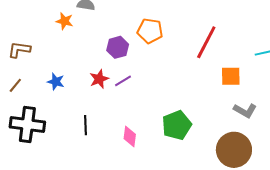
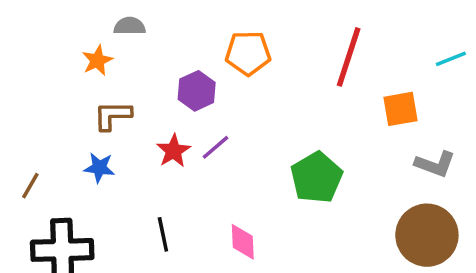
orange star: (65, 21) -> (97, 60), turned -30
brown L-shape: (19, 50) -> (112, 115), moved
green pentagon: (177, 125) -> (317, 178), moved

